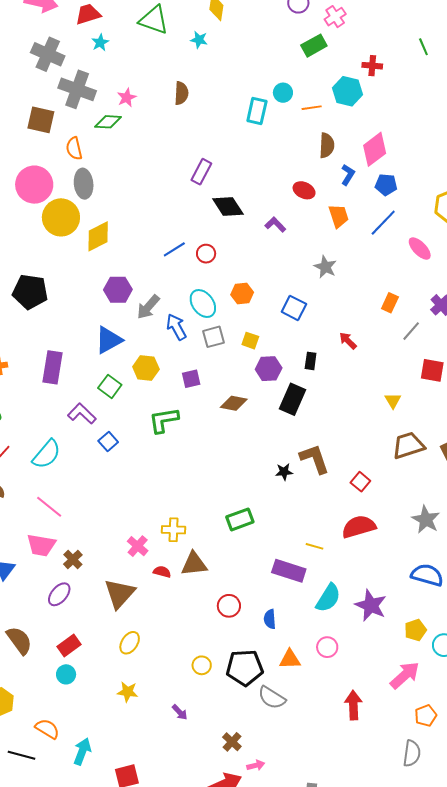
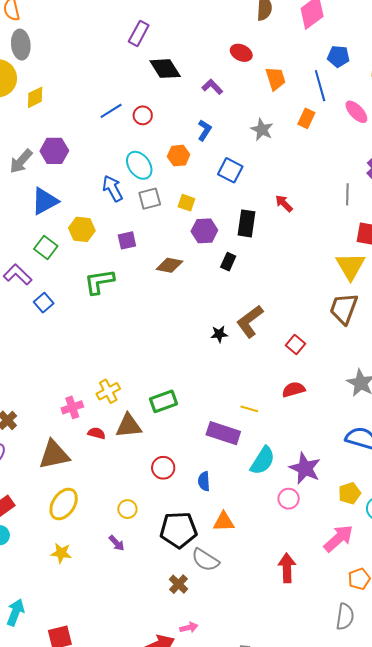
blue L-shape: (348, 175) -> (204, 130), moved
blue pentagon: (386, 185) -> (338, 56), moved
blue line: (383, 223) -> (320, 86), turned -60
yellow diamond: (98, 236) -> (35, 97), size x0.7
orange rectangle: (390, 303) -> (306, 118), moved
gray arrow: (148, 307) -> (21, 161), moved
gray line: (411, 331) -> (347, 194), turned -40
black rectangle: (311, 361) -> (247, 223), size x1.5
black rectangle: (293, 399) -> (228, 262), size x0.6
yellow triangle: (393, 401) -> (350, 266), moved, size x1.8
brown trapezoid: (408, 445) -> (344, 309), turned -52
brown L-shape: (315, 459) -> (250, 321), turned -108
green rectangle: (240, 519) -> (163, 401), moved
red semicircle: (359, 527) -> (294, 390), size x0.7
yellow cross: (173, 530) -> (108, 391), turned -30
pink cross: (138, 546) -> (72, 407), turned 30
brown triangle: (120, 593) -> (54, 455), turned 36
yellow ellipse: (130, 643) -> (64, 504), size x1.4
pink circle: (327, 647) -> (289, 499), moved
yellow circle: (202, 665) -> (127, 509), moved
purple arrow: (180, 712) -> (117, 543), moved
brown cross: (232, 742) -> (179, 584), moved

